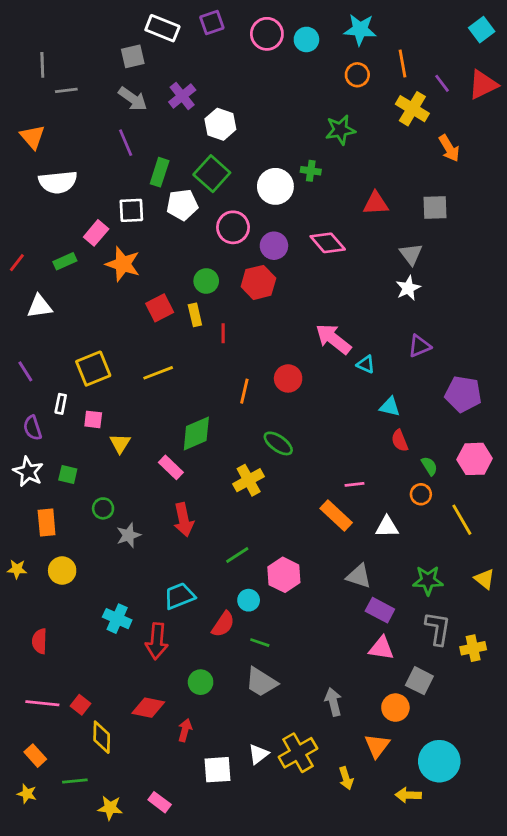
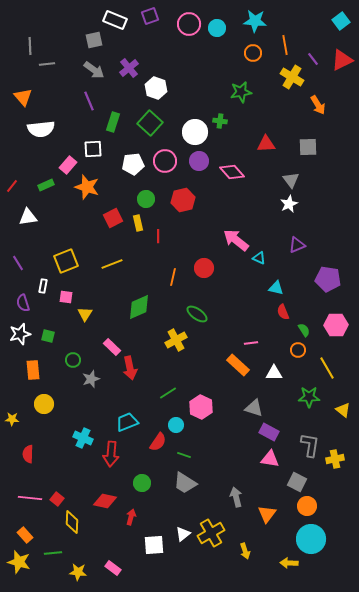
white pentagon: (182, 205) -> (133, 164), moved
purple circle: (274, 246) -> (199, 161), moved
pink rectangle: (171, 467) -> (112, 347), moved
white star: (28, 472) -> (20, 334), turned 30
yellow star: (17, 569) -> (12, 419), moved
green star: (428, 580) -> (309, 397), moved
orange circle: (395, 708) -> (307, 506), moved
orange triangle: (377, 746) -> (267, 514), moved
yellow star: (27, 794) -> (19, 562), size x1.6

